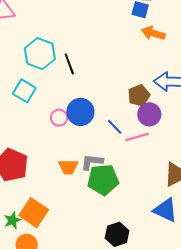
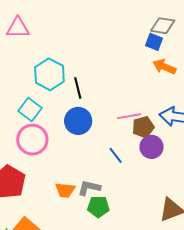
blue circle: (80, 112) -> (78, 121), moved
pink circle: (59, 118) -> (32, 140), moved, size x1.8
pink line: (137, 137) -> (129, 116), moved
green pentagon: (103, 180) -> (98, 207), size x0.7

